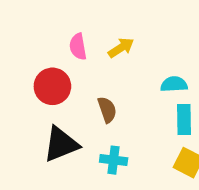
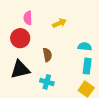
pink semicircle: (78, 47) -> (28, 18), moved

